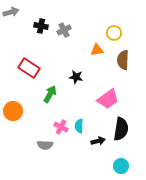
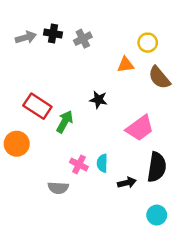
gray arrow: (11, 12) -> (26, 37), moved
brown semicircle: (123, 60) -> (159, 78), turned -42
red rectangle: (29, 68) -> (37, 106), moved

